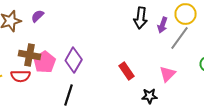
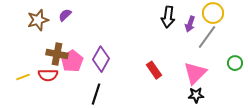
pink triangle: (168, 74) -> (195, 73), size x1.4
black star: (150, 96) -> (196, 95), moved

